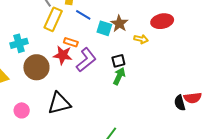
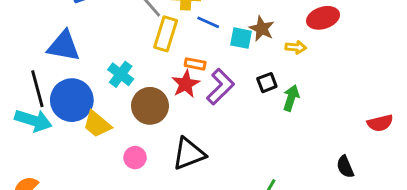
cyan cross: (19, 43) -> (121, 74), turned -30
red star: (63, 55) -> (186, 84), turned -30
green arrow: (119, 76) -> (291, 98), moved
black semicircle: (180, 103) -> (345, 167), moved
pink circle: (22, 110) -> (135, 158), moved

